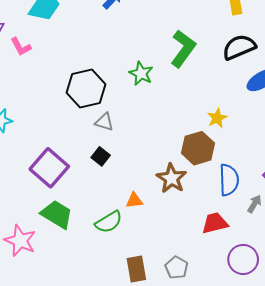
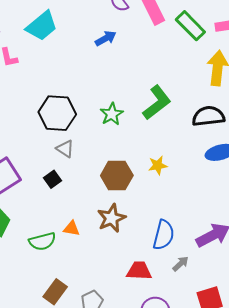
yellow star: (217, 118) -> (158, 165), moved
brown hexagon: (198, 148) -> (117, 175), moved
brown rectangle: (136, 269) -> (55, 292), turned 30

